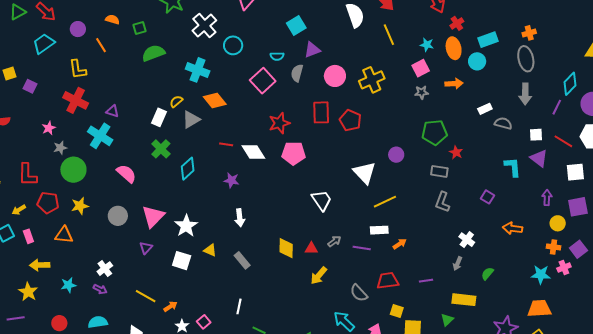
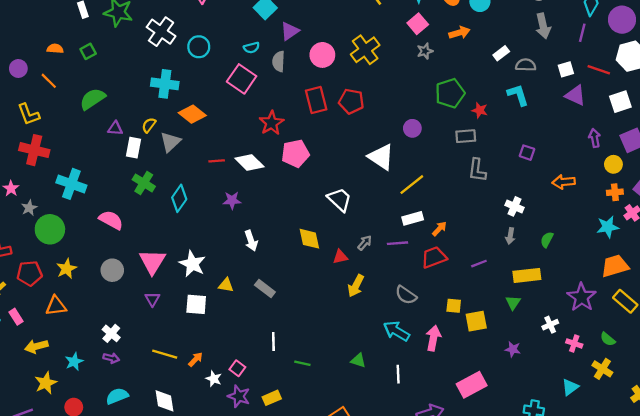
green semicircle: (153, 53) -> (93, 99), moved
purple triangle: (112, 111) -> (115, 128), moved
cyan L-shape: (513, 167) -> (518, 95), moved
yellow diamond: (286, 248) -> (309, 239), moved
red trapezoid: (388, 281) -> (434, 257), moved
yellow star: (28, 292) -> (46, 383), moved, turned 30

